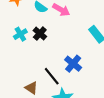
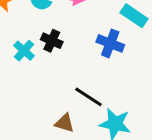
blue cross: (73, 64) -> (110, 43), moved

